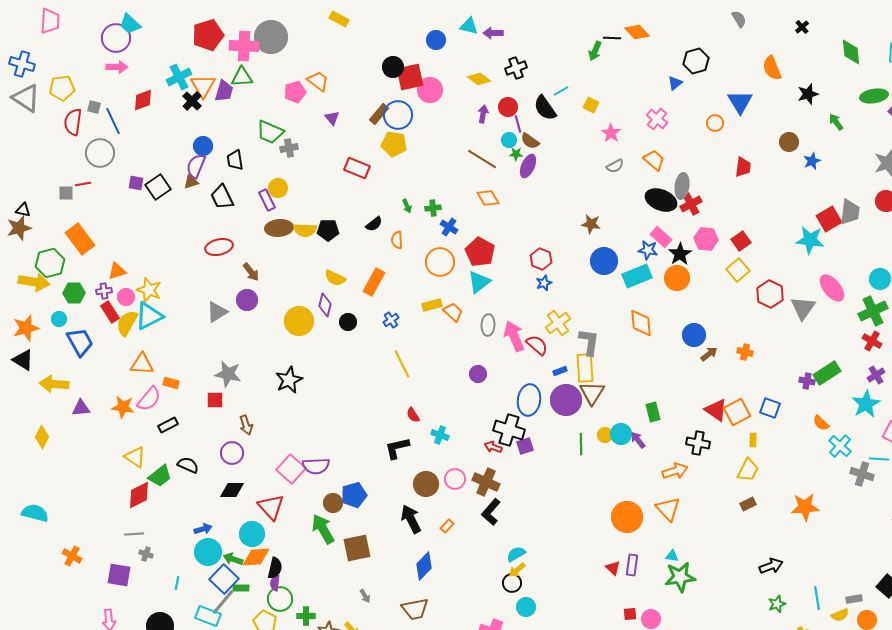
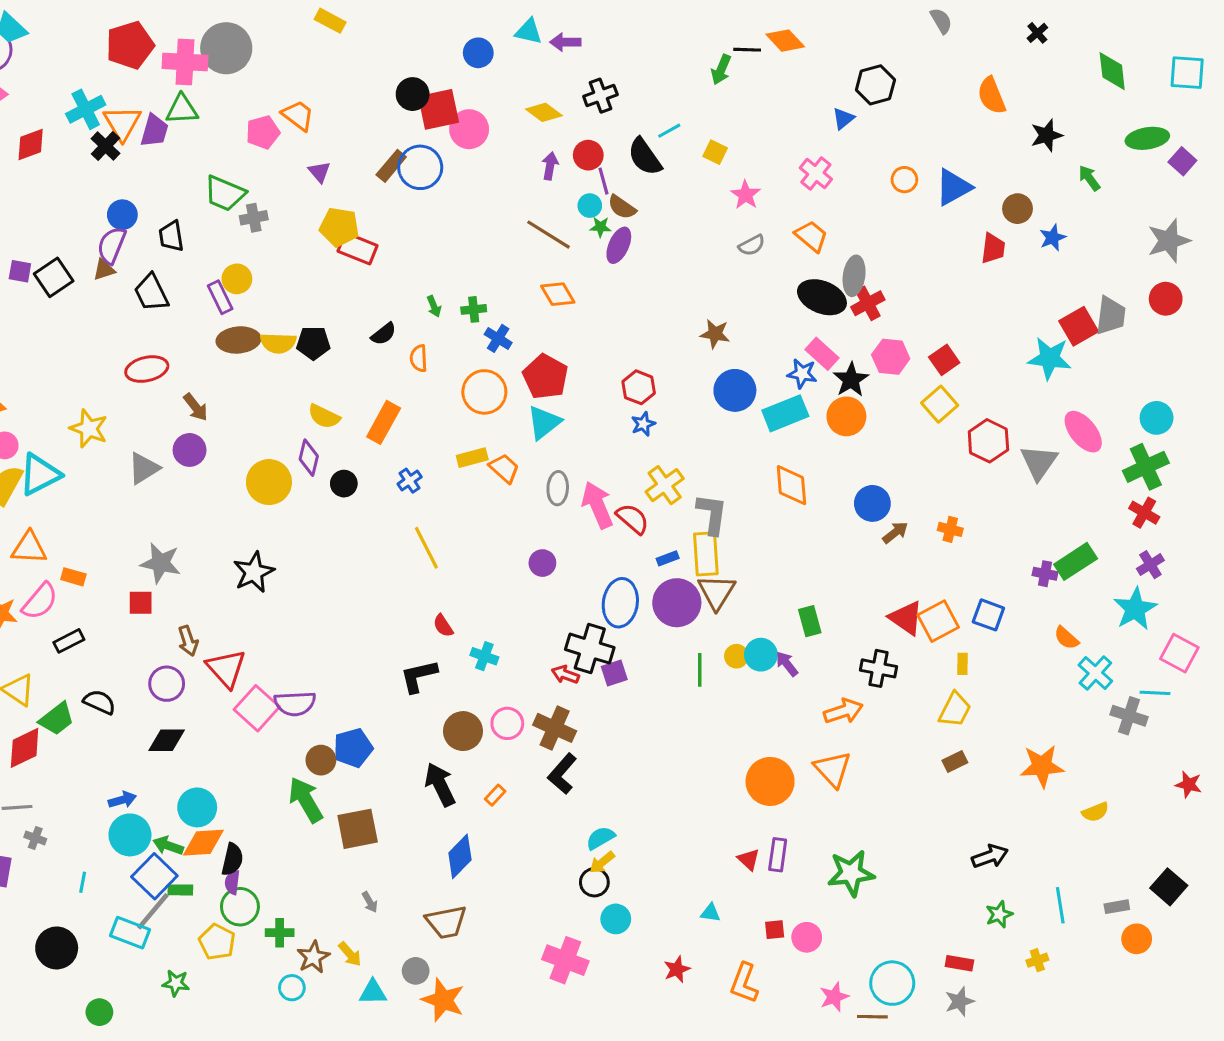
blue triangle: (740, 102) -> (953, 187), moved, turned 32
yellow pentagon: (394, 144) -> (339, 227), moved
red trapezoid: (743, 167) -> (993, 248), moved
yellow star: (149, 290) -> (89, 429), moved
red triangle: (271, 507) -> (226, 668), moved
cyan triangle: (672, 556) -> (710, 913), moved
yellow semicircle: (840, 615) -> (1095, 812), moved

